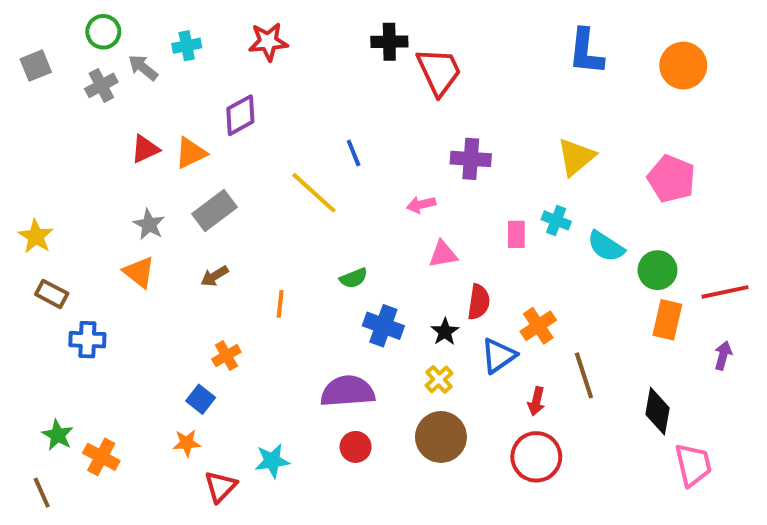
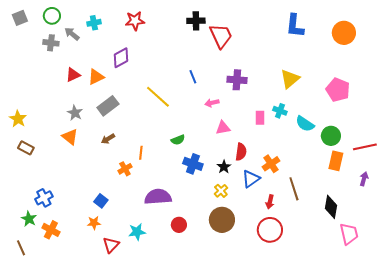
gray square: (36, 66) -> (20, 18), moved
gray cross: (101, 85) -> (51, 43), turned 35
blue line: (354, 153) -> (193, 77), moved
blue cross: (87, 340) -> (44, 198), moved, turned -30
orange cross: (226, 356) -> (125, 169), moved
purple semicircle: (348, 391) -> (158, 197), moved

